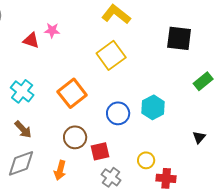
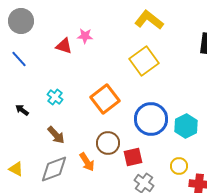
cyan cross: (22, 91) -> (55, 97), size x0.7
cyan hexagon: (153, 107) -> (186, 126), moved
blue circle: (118, 113) -> (151, 119), size x1.4
orange arrow: (60, 170) -> (87, 162), moved, turned -48

